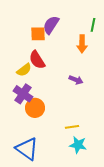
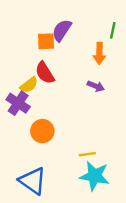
purple arrow: (76, 80) -> (96, 86), moved
purple cross: (23, 94) -> (18, 103), moved
cyan star: (78, 145) -> (95, 176), size x1.4

